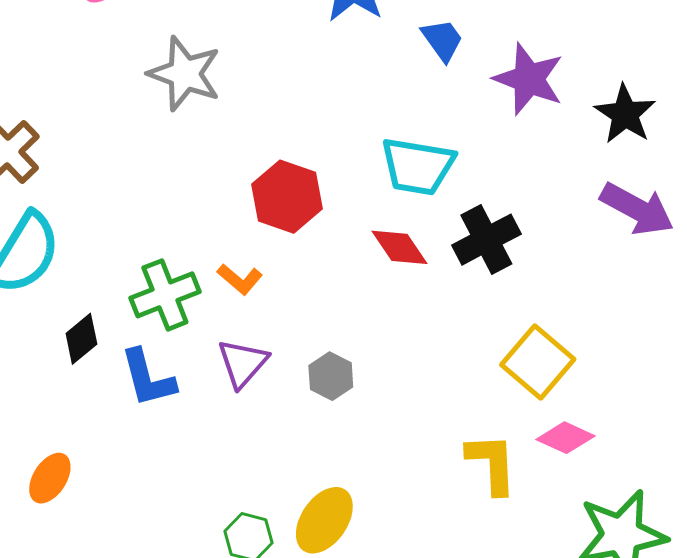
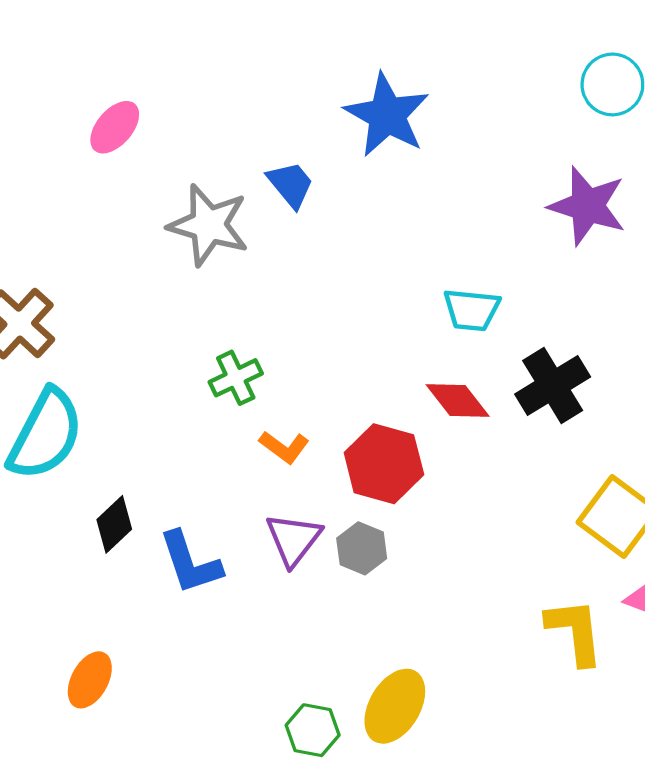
blue trapezoid: (442, 40) -> (291, 184), moved
cyan trapezoid: (418, 166) -> (472, 310), size x0.7
red hexagon: (287, 197) -> (384, 464), moved
green cross: (165, 295) -> (236, 378), moved, size x0.7
gray hexagon: (331, 376) -> (362, 548), moved

